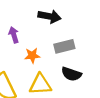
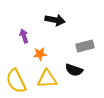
gray rectangle: (64, 46) -> (85, 46), moved

